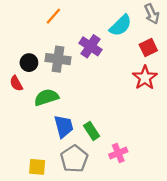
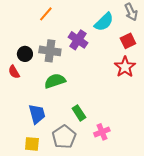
green semicircle: (46, 97) -> (55, 81), moved
blue trapezoid: (64, 126) -> (37, 114), moved

